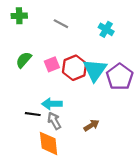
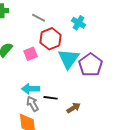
red hexagon: (75, 68) -> (51, 39), moved
black line: (33, 114) -> (51, 98), moved
brown arrow: (91, 125) -> (74, 108), moved

